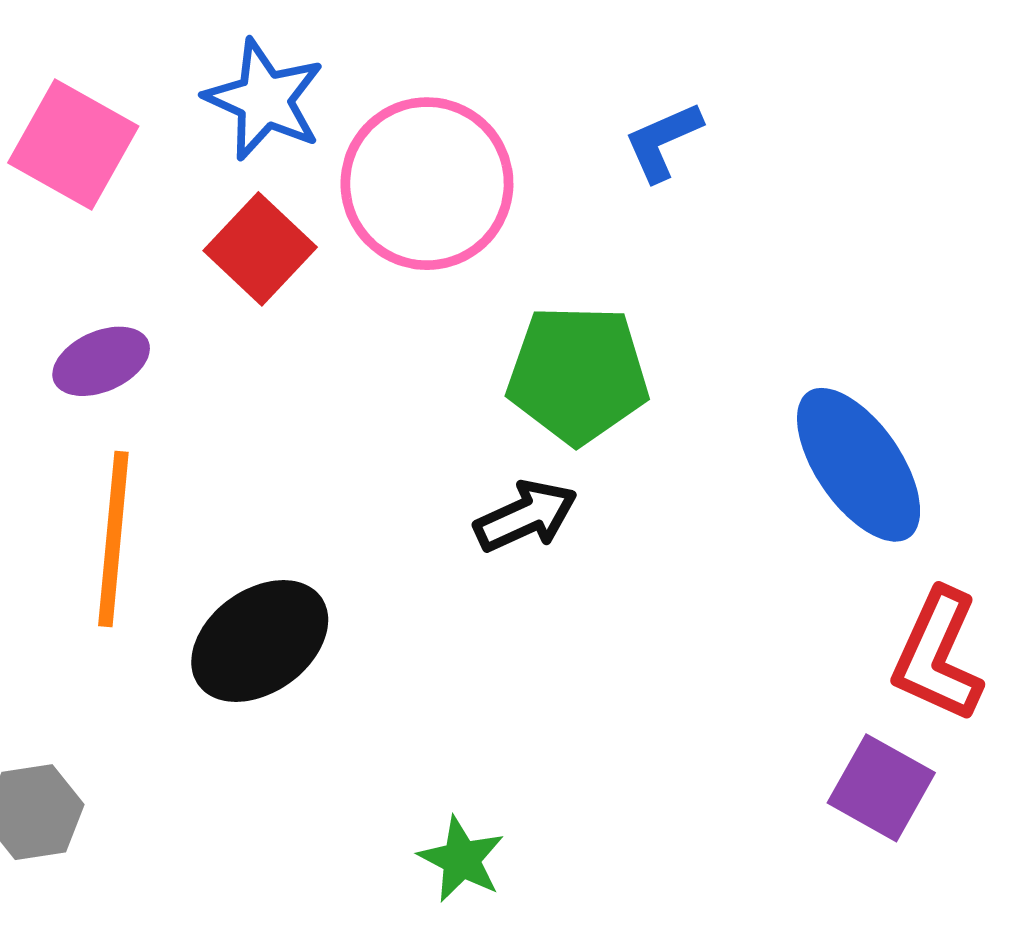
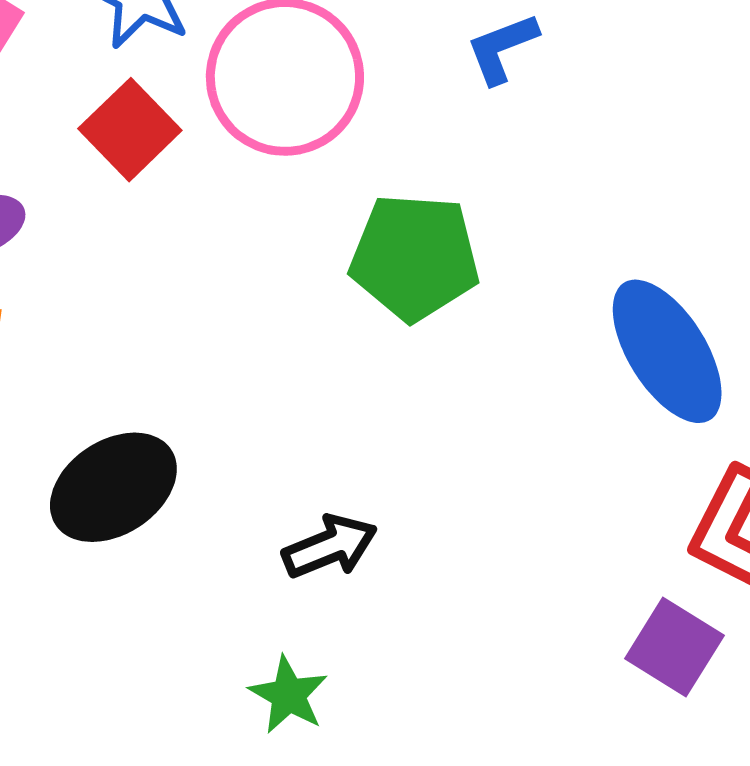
black arrow: (526, 516) -> (330, 547), moved

